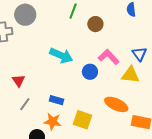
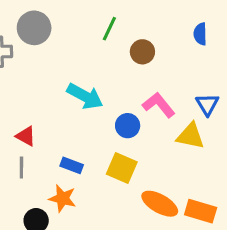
red triangle: (18, 81) -> (26, 136), moved, turned -32
gray line: (25, 104) -> (21, 168), turned -40
orange ellipse: (116, 104) -> (160, 204), moved
yellow square: (83, 120) -> (122, 168), moved

